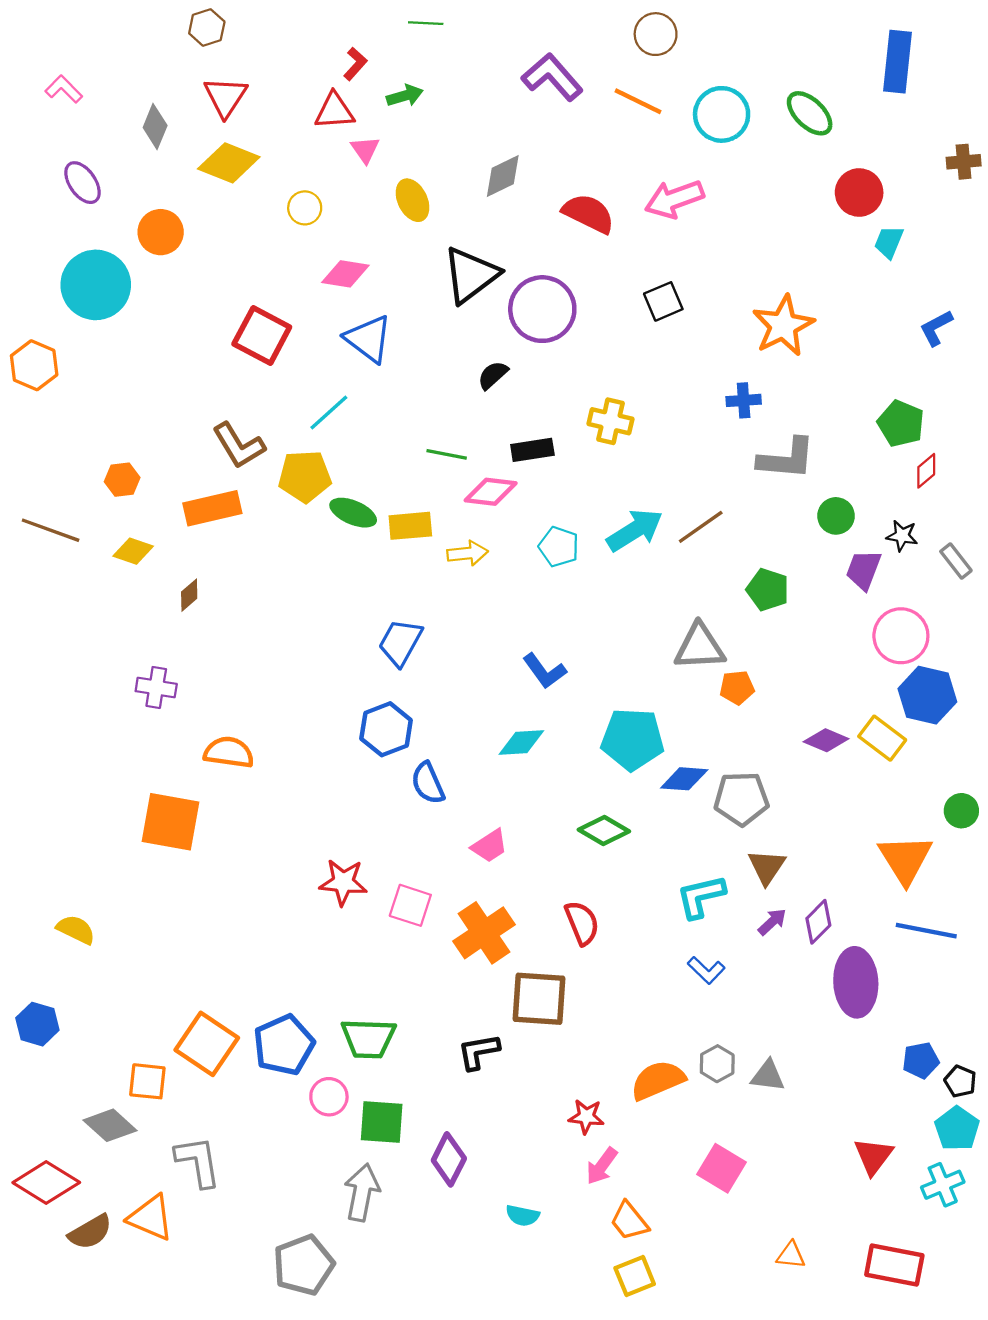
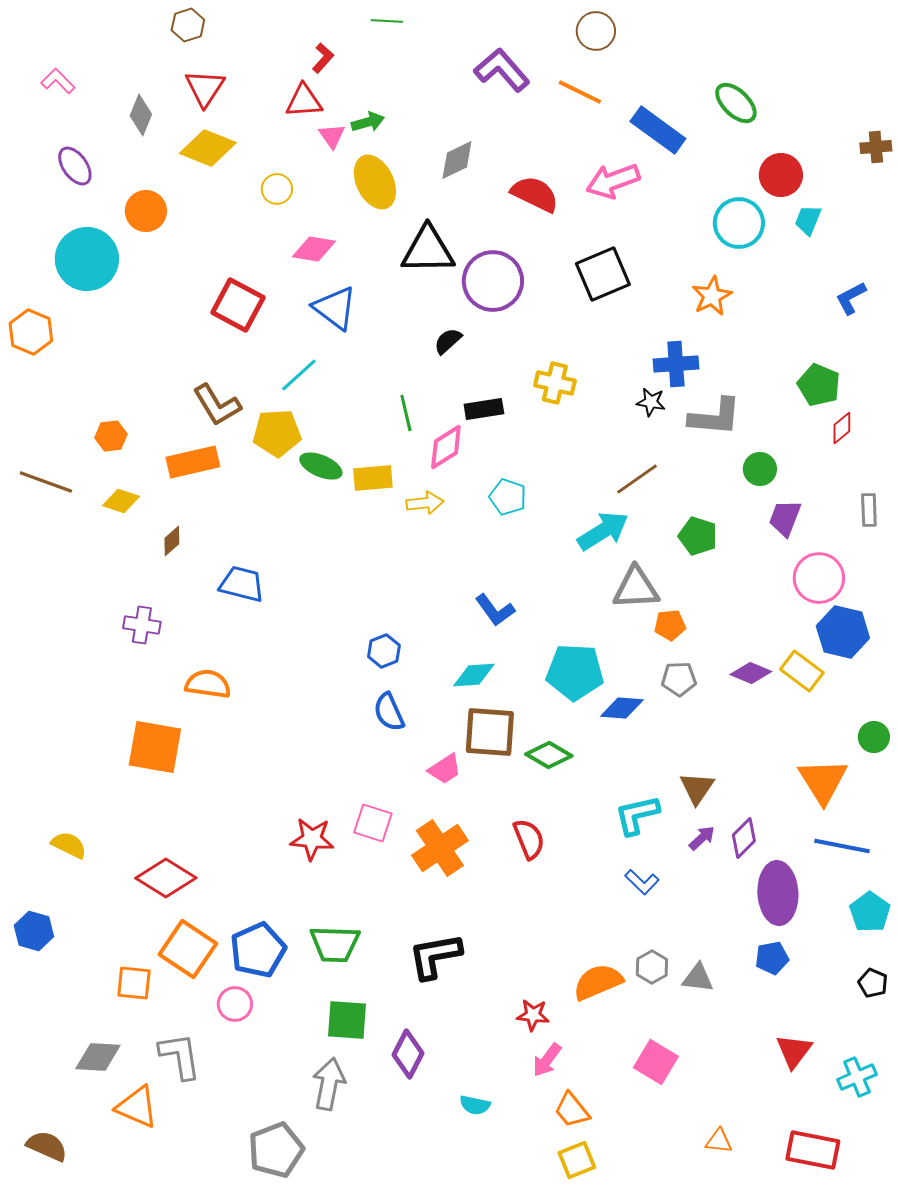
blue rectangle: (898, 62) -> (658, 130), moved, turned -60
green arrow: (405, 96) -> (368, 122), moved
cyan circle: (722, 114) -> (739, 223), moved
yellow ellipse: (413, 200) -> (375, 182), size x1.4
black triangle: (471, 275) -> (428, 250), turned 36
black square: (663, 301) -> (603, 274), size x1.5
orange star: (783, 326) -> (712, 296), size x0.7
blue cross: (744, 400) -> (676, 364), size x1.4
green line: (447, 454) -> (406, 413), turned 66
pink diamond: (491, 492) -> (446, 447), turned -39
cyan arrow: (635, 530) -> (603, 531), moved
black star: (902, 536) -> (651, 402), moved
gray rectangle: (956, 561) -> (869, 510), turned 36
blue trapezoid: (400, 642) -> (242, 584), moved, turned 75
blue hexagon: (386, 729) -> (384, 651), moved, size x0.7
gray pentagon: (741, 799) -> (679, 679), moved, size x0.7
red star: (343, 882) -> (312, 839), moved
brown square: (539, 999) -> (490, 732), moved
black L-shape: (479, 1052) -> (435, 956), size x1.4
blue pentagon: (921, 1060) -> (772, 958), moved
pink circle: (329, 1097) -> (235, 1004), moved
gray diamond: (110, 1125) -> (98, 1057), moved, turned -39
cyan pentagon: (957, 1129) -> (870, 912), moved
red diamond: (46, 1182) -> (166, 878), moved
brown semicircle: (90, 1232) -> (47, 1146), moved, turned -126

